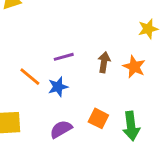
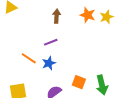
brown arrow: (104, 62) -> (57, 16), moved
orange star: (134, 67) -> (88, 15), moved

